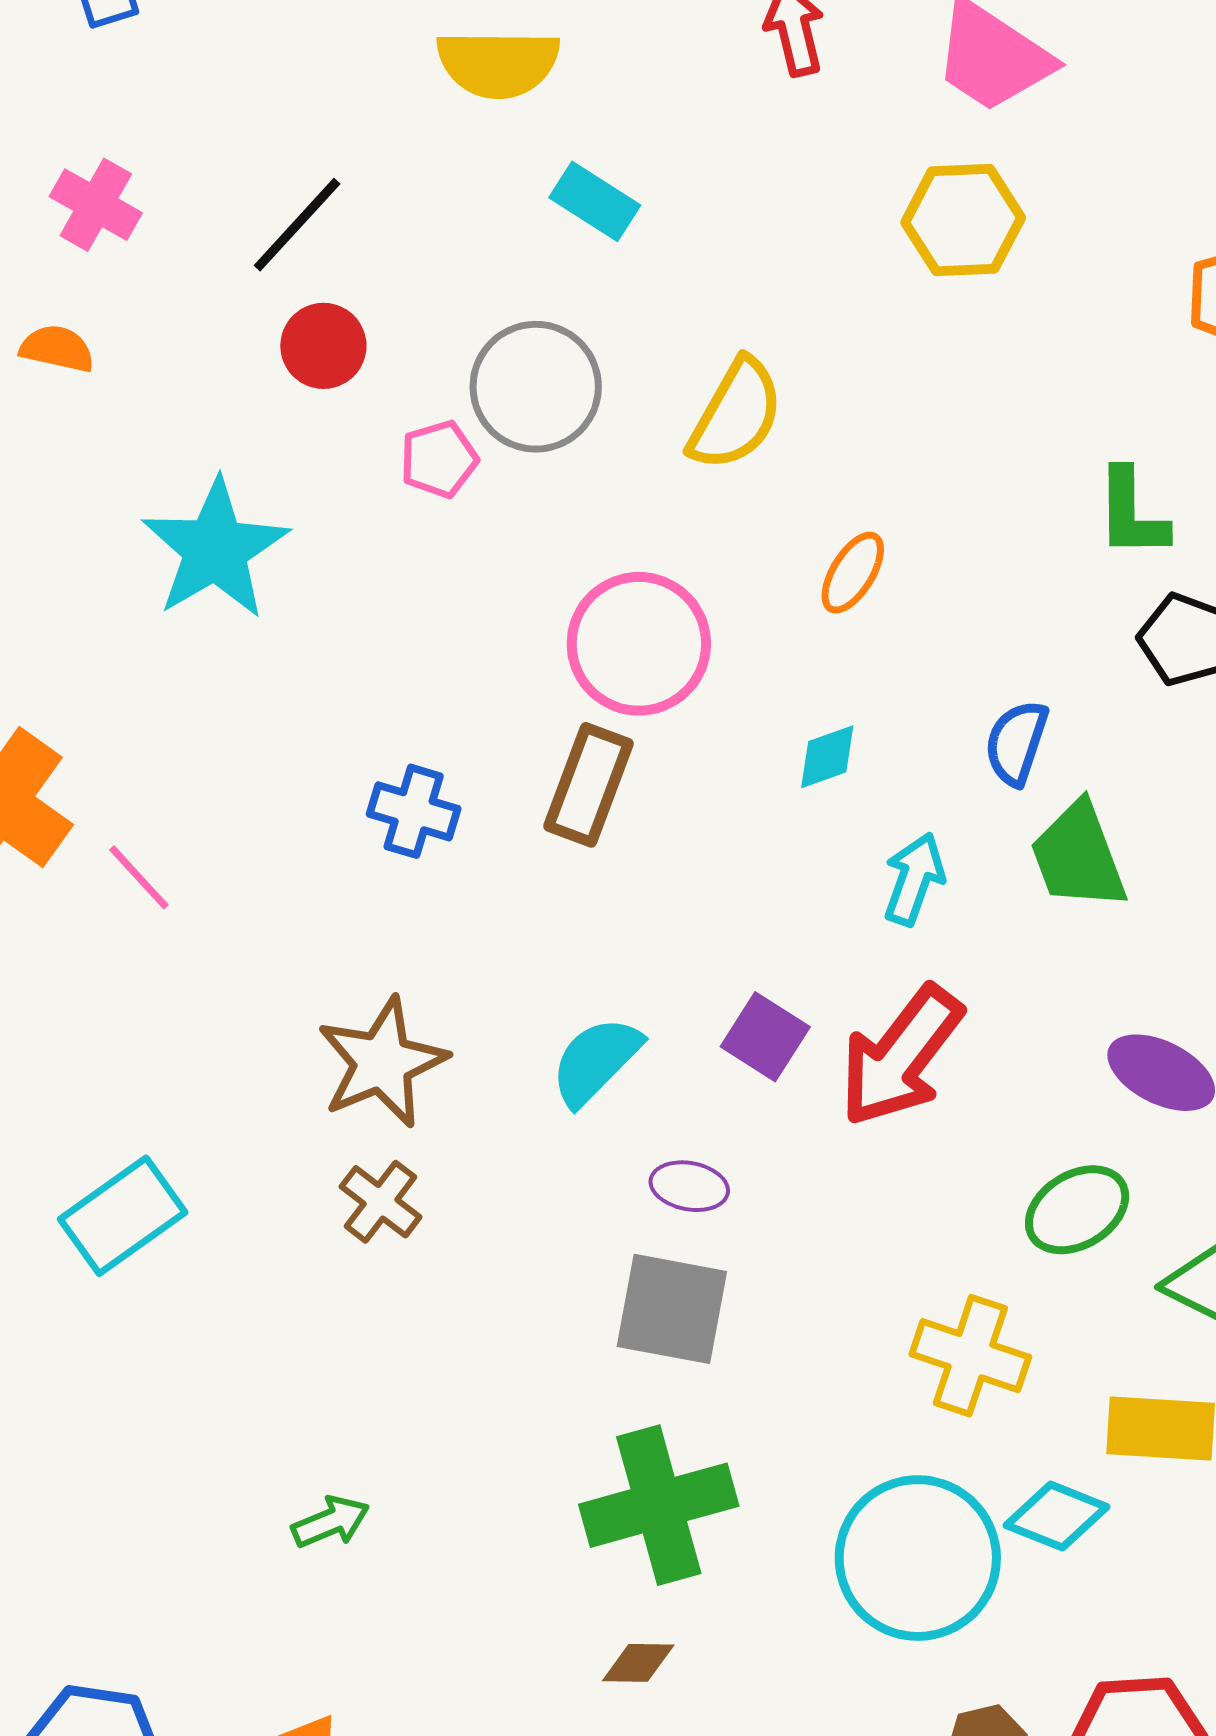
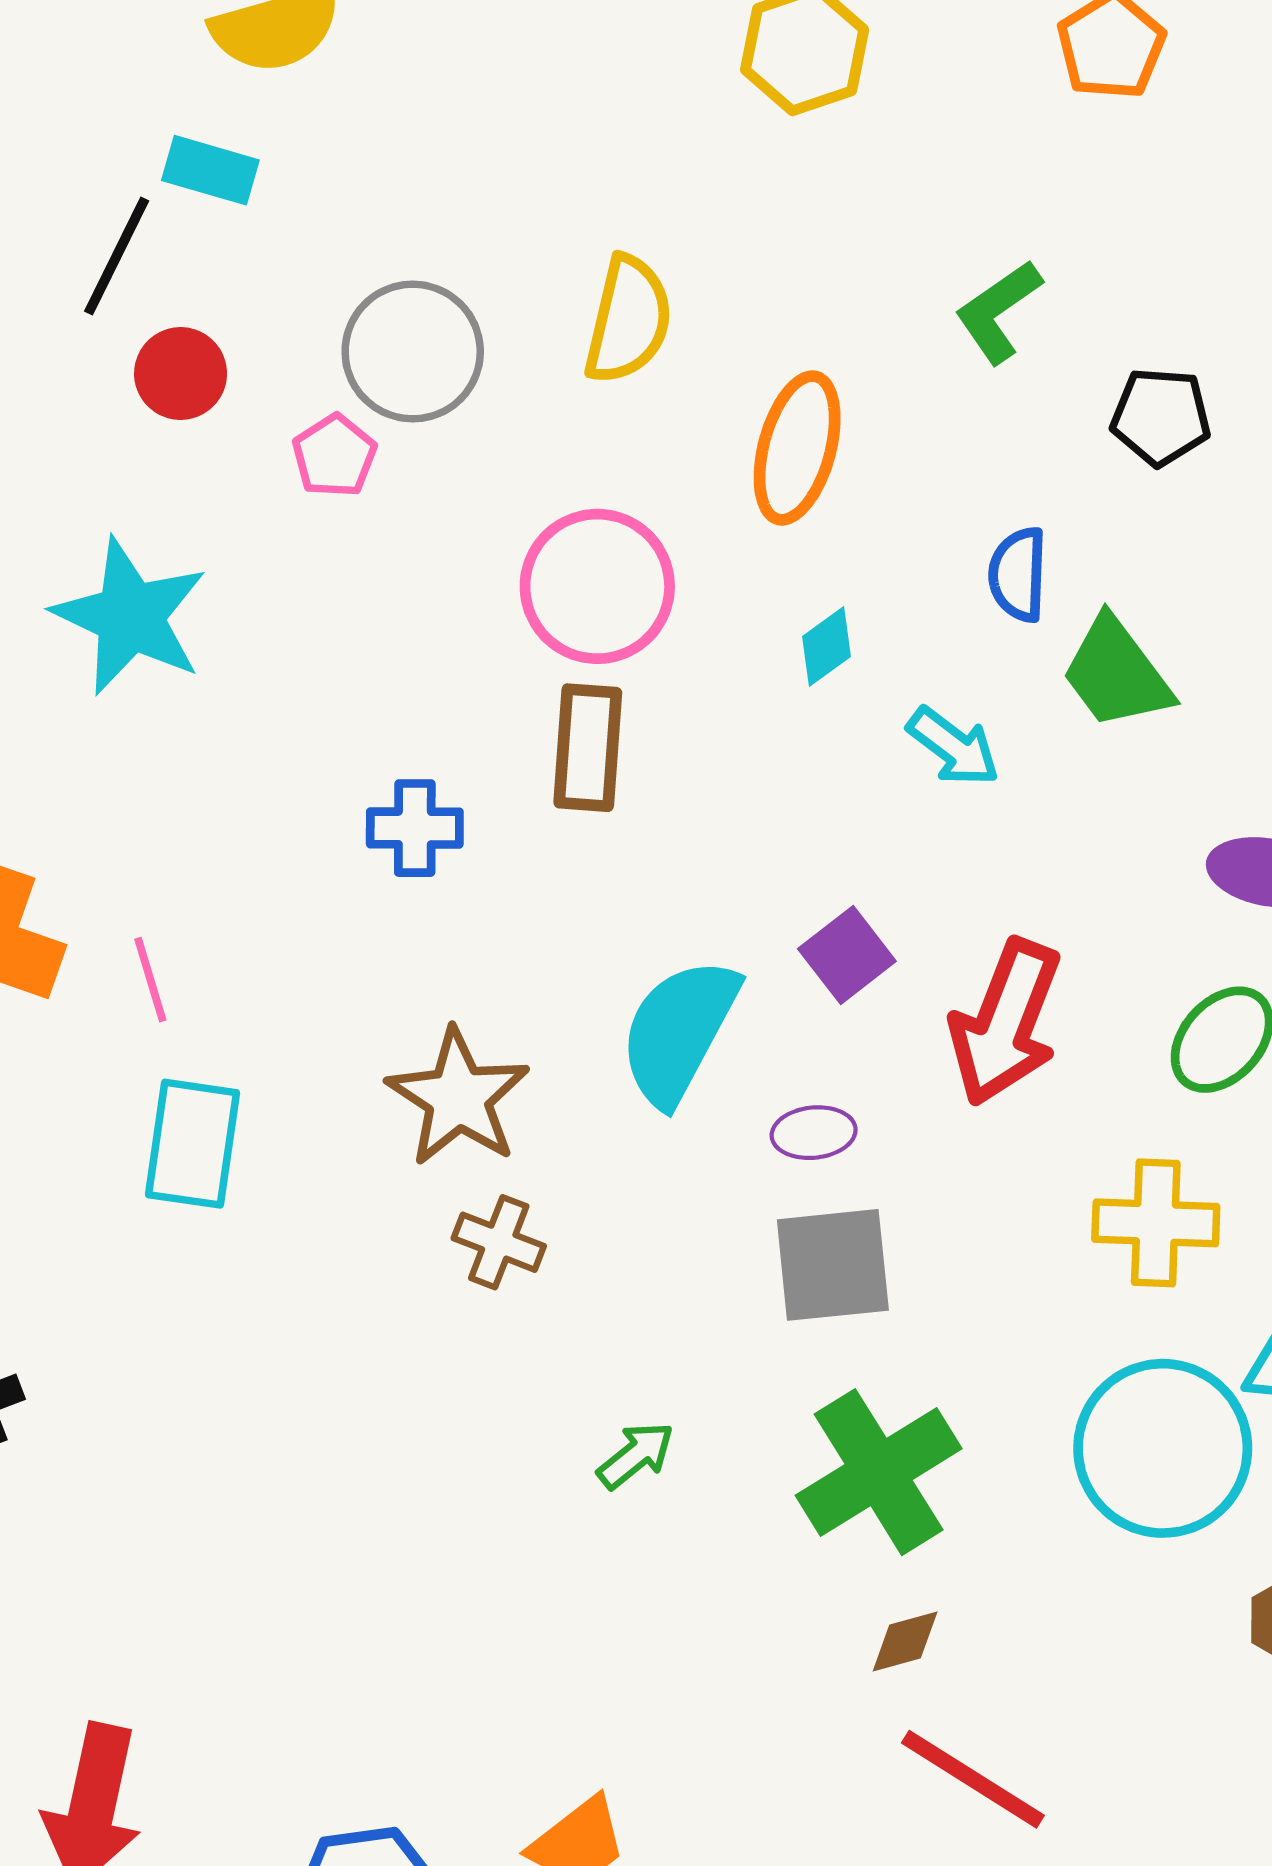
cyan rectangle: (595, 201) -> (210, 170), moved
green L-shape: (1132, 513) -> (998, 312), moved, turned 72
orange ellipse: (853, 573) -> (797, 448), size x1.6
pink line: (139, 877) -> (150, 980), turned 42
cyan arrow: (914, 879) -> (953, 747), turned 124
purple square: (765, 1037) -> (847, 955), turned 36
red arrow: (901, 1056) -> (1005, 1023), moved
cyan semicircle: (596, 1061) -> (679, 1031), size x1.4
cyan rectangle: (123, 1216) -> (192, 1144), moved, turned -30
green arrow: (331, 1522) -> (636, 1455), moved

